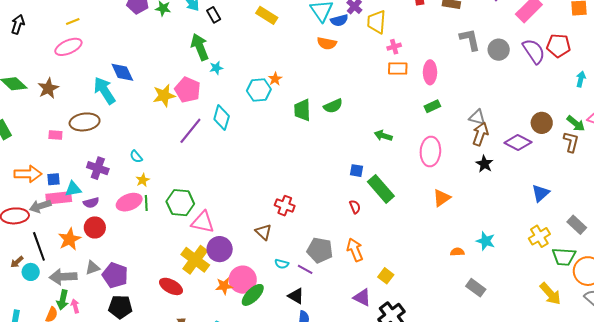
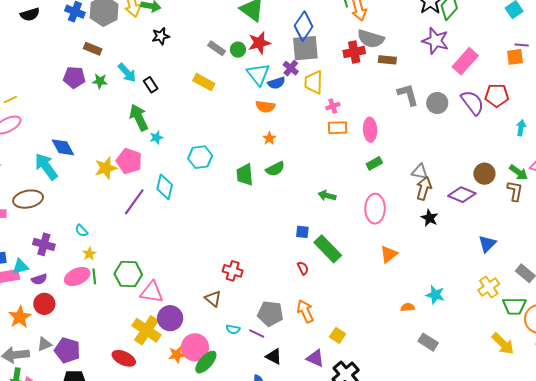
orange star: (275, 79) -> (269, 138), moved
black triangle: (296, 296) -> (274, 357), moved

